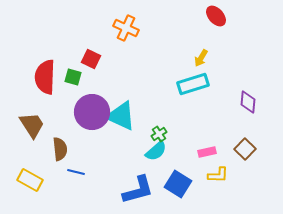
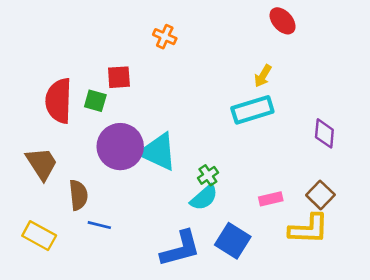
orange cross: (126, 28) -> (165, 37), size x0.7
red square: (91, 59) -> (119, 77), turned -30
yellow L-shape: (218, 175) -> (309, 229), moved, size x1.5

